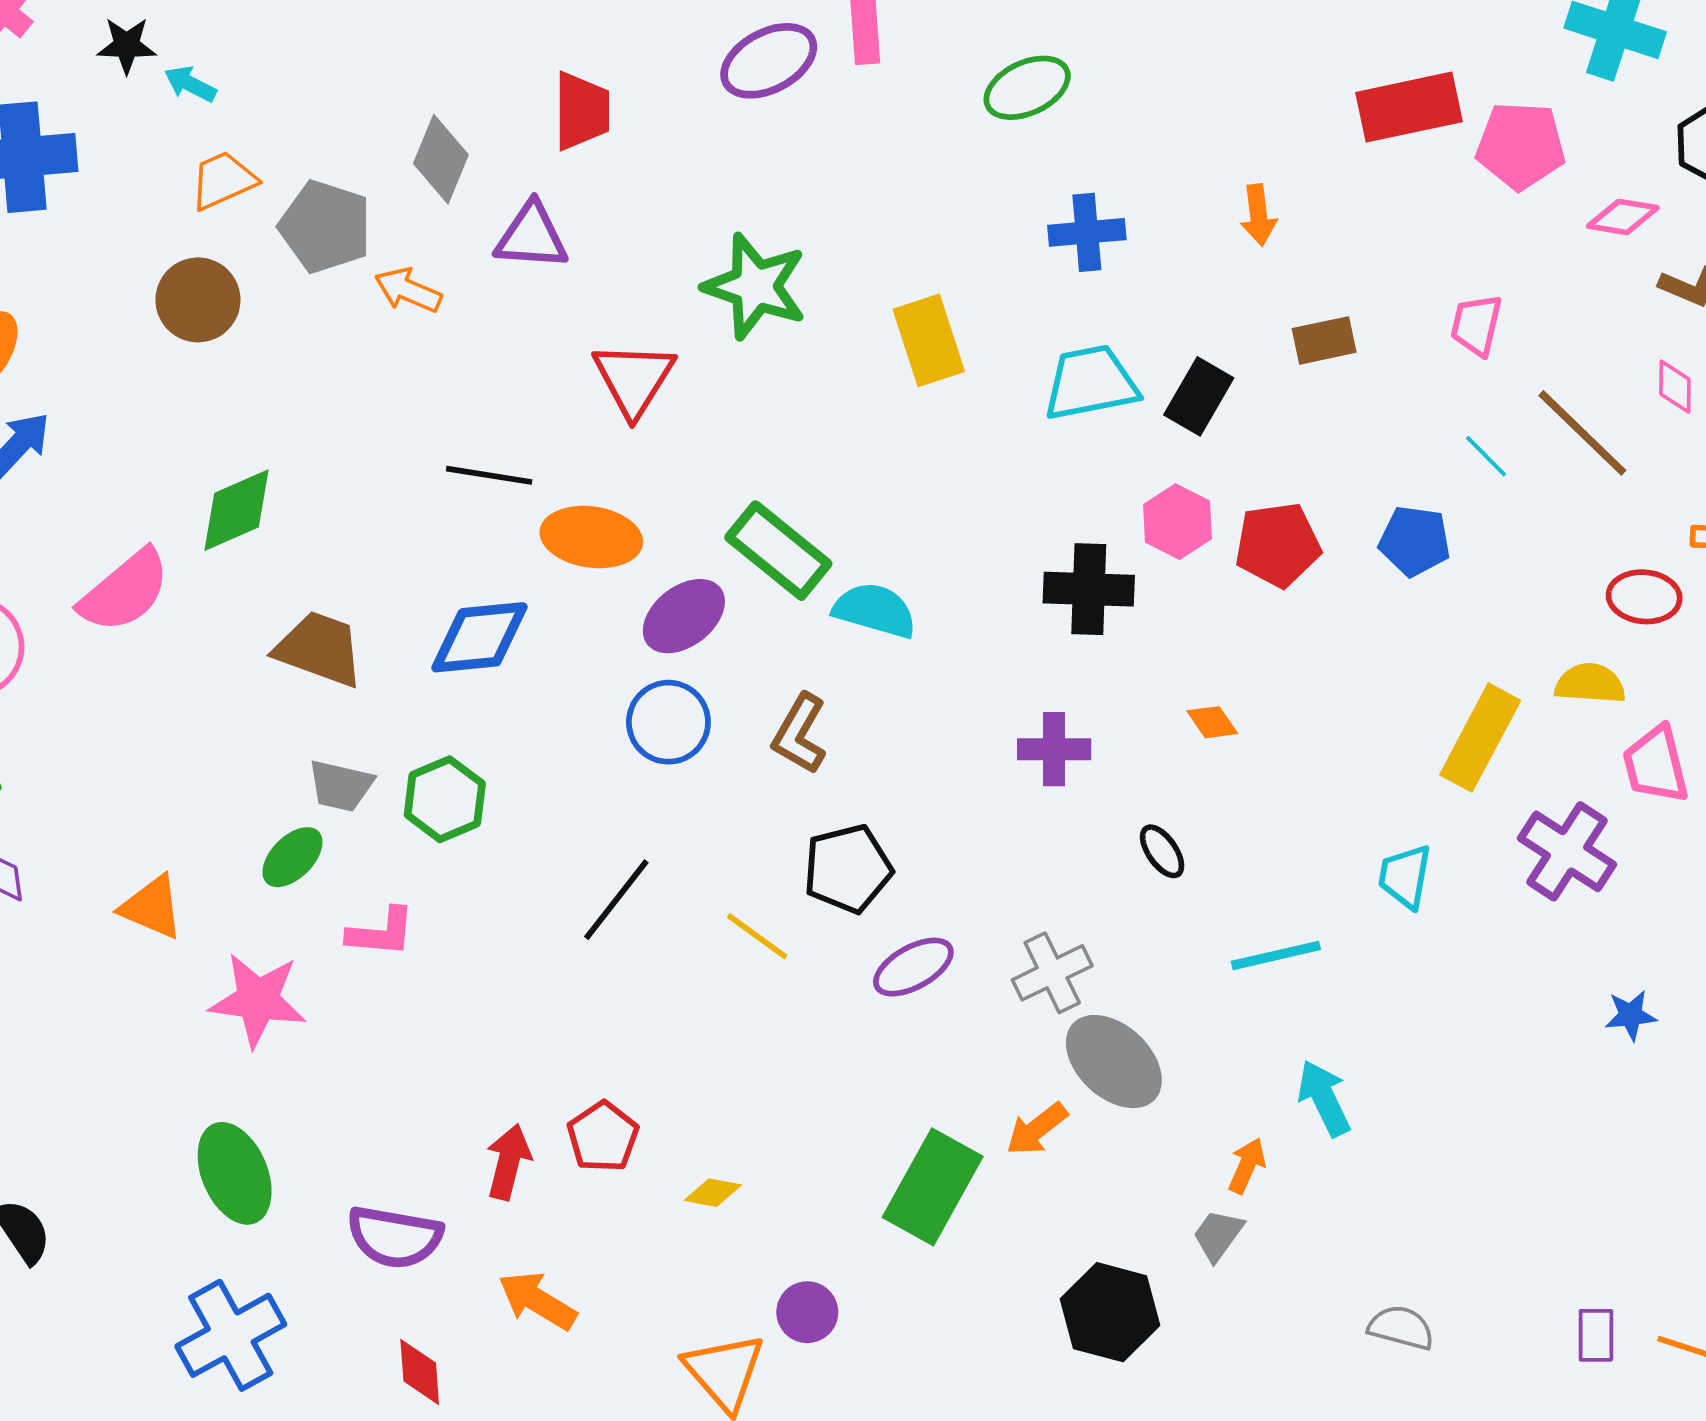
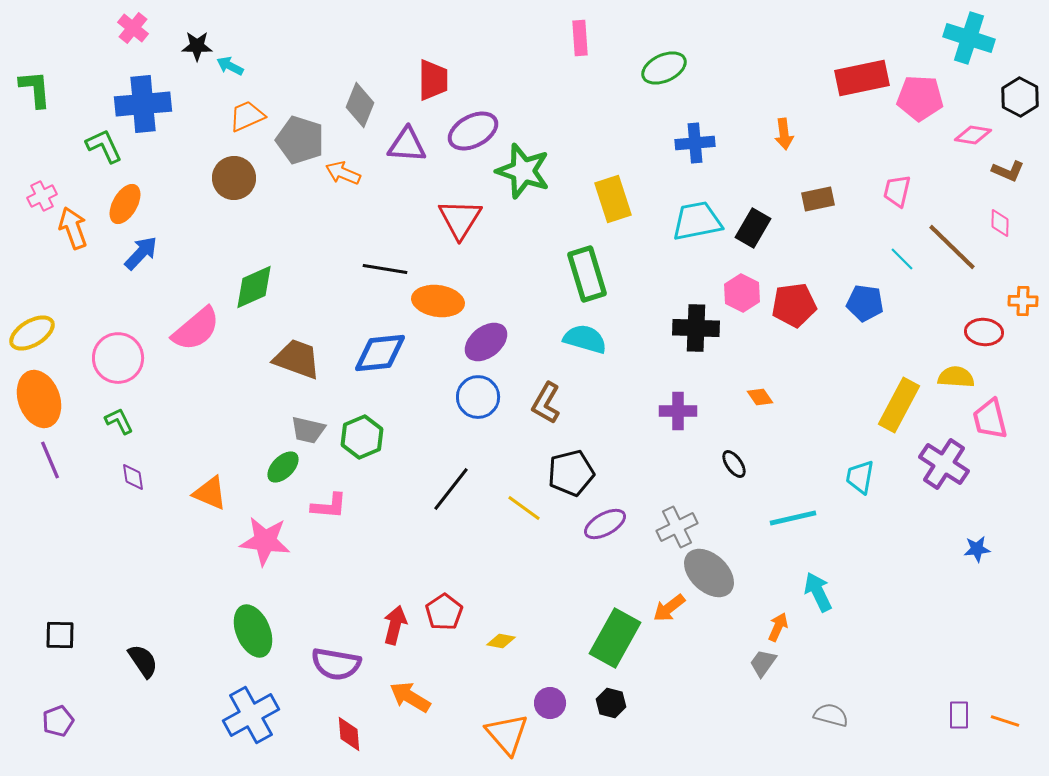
purple ellipse: (769, 61) -> (473, 131), moved
green rectangle: (778, 551) -> (587, 274), moved, turned 34
black hexagon: (1110, 1312) -> (611, 703), moved, size x0.6
gray semicircle: (1401, 1328) -> (831, 715), moved

